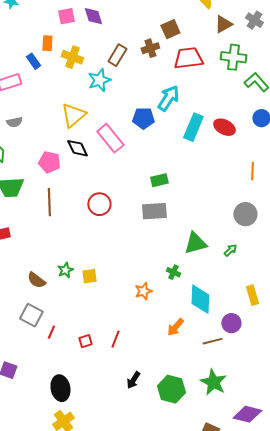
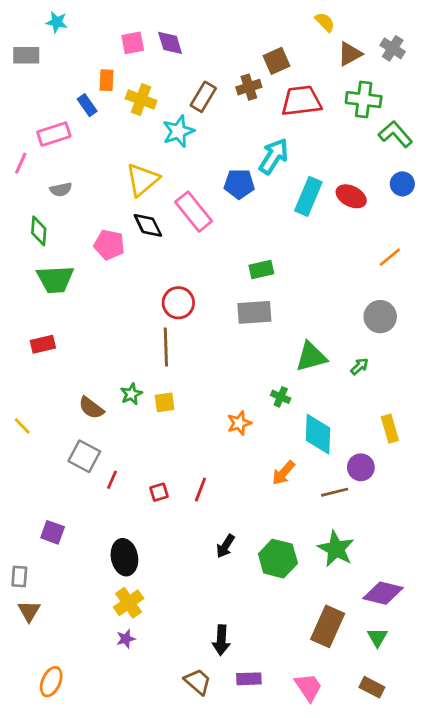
orange line: (252, 171) -> (390, 257), turned 48
brown line: (49, 202) -> (166, 347), moved

